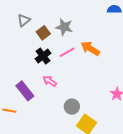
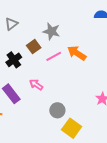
brown square: (43, 33) -> (34, 47), moved
black cross: (43, 56) -> (14, 60), moved

